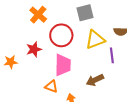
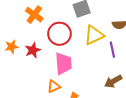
orange star: (11, 62) -> (12, 47), moved
brown arrow: (95, 80) -> (113, 81), moved
orange triangle: (51, 86) -> (54, 86), turned -40

